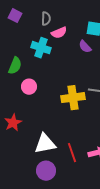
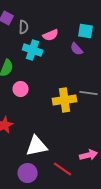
gray semicircle: (46, 19) -> (24, 27), moved
red line: (72, 153) -> (63, 169), moved, turned -36
purple circle: (46, 171) -> (28, 173), moved

